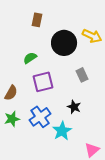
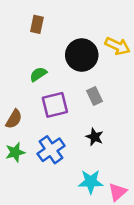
brown rectangle: (37, 20) -> (37, 24), moved
gray rectangle: (82, 75) -> (95, 96), moved
cyan star: (62, 131) -> (91, 182), moved, turned 30

